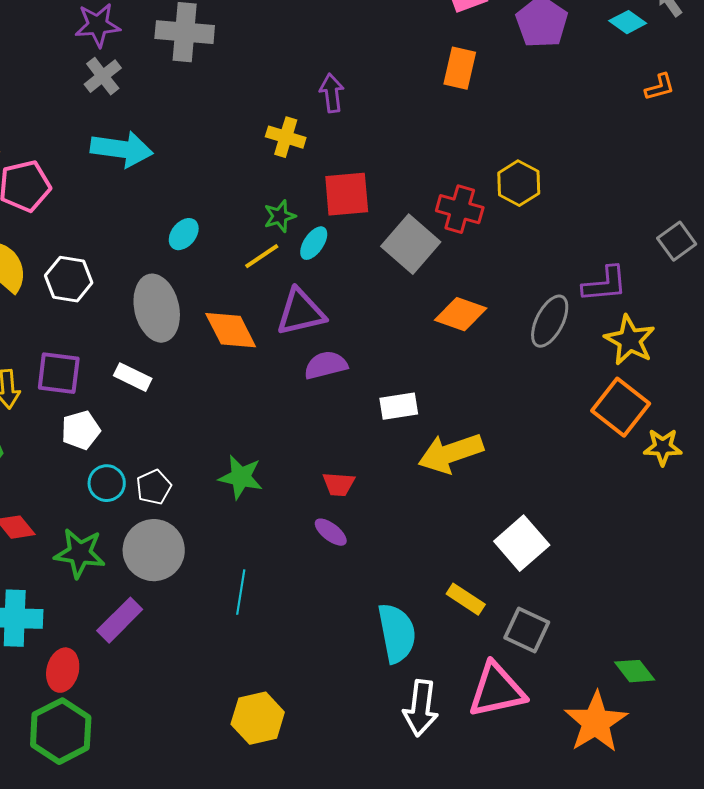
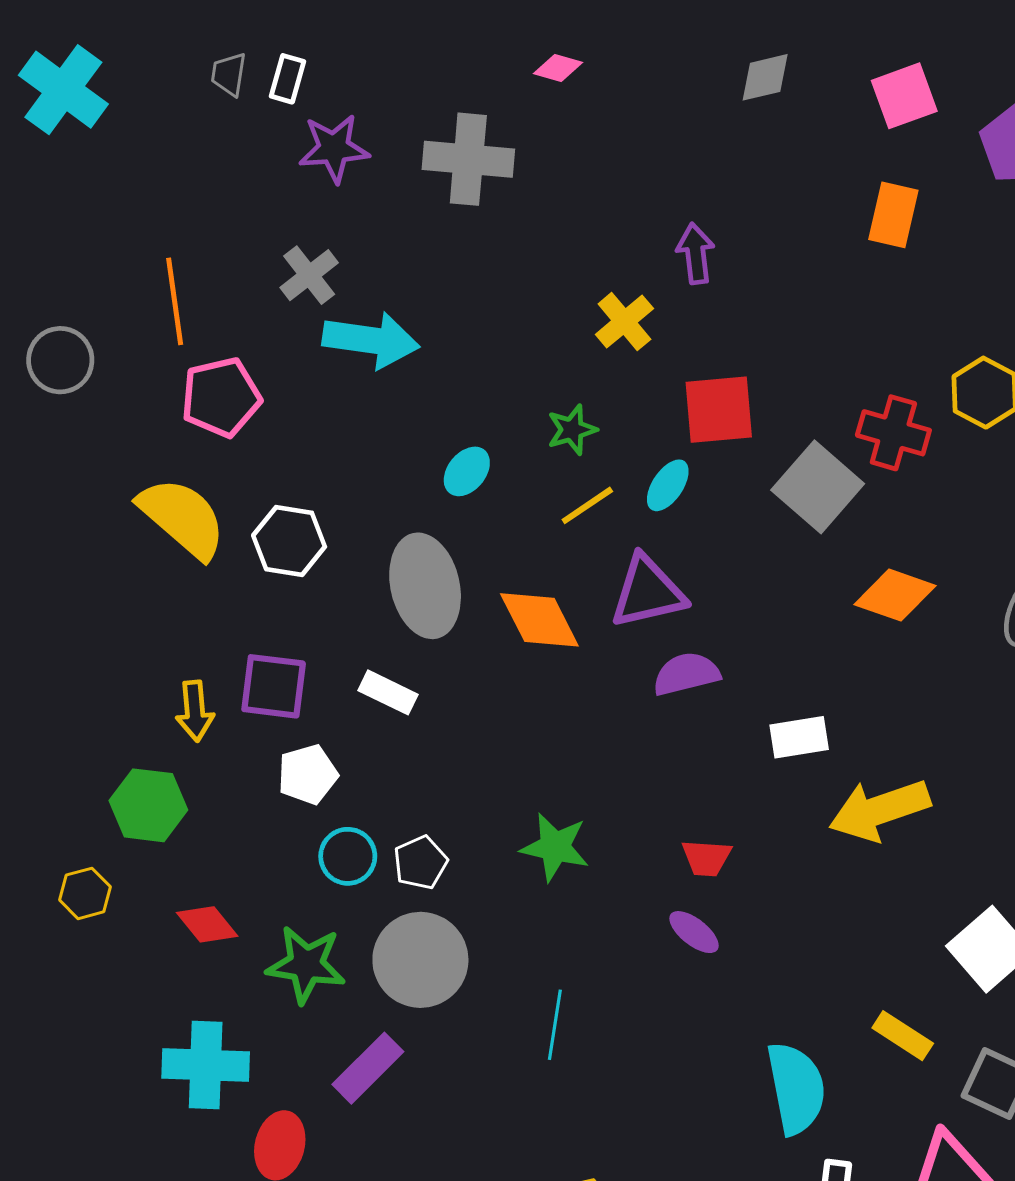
gray cross: (103, 76) -> (309, 275), moved
yellow cross: (286, 137) -> (624, 322), turned 33
green star: (280, 216) -> (572, 430), moved

